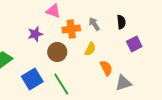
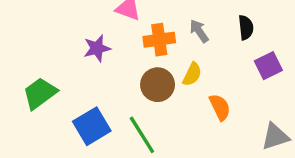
brown circle: (57, 52) -> (158, 85), moved
gray triangle: (123, 83) -> (275, 137), moved

